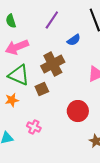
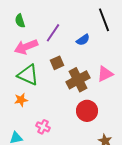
purple line: (52, 20) -> (53, 33), moved
brown cross: (53, 64) -> (78, 80), moved
brown square: (42, 89) -> (57, 63), moved

